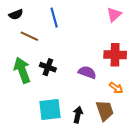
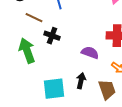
black cross: (48, 67) -> (52, 36), moved
black arrow: (78, 115) -> (81, 81), moved

